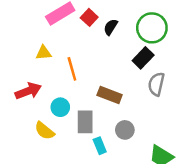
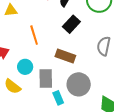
yellow triangle: (44, 53) -> (11, 10), moved
black rectangle: (143, 58) -> (71, 24), moved
gray circle: (125, 130) -> (79, 84), size x1.5

